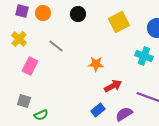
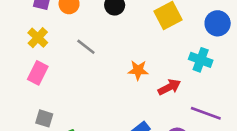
pink rectangle: (30, 66) -> (38, 73), moved
red arrow: (113, 86) -> (169, 87), moved

